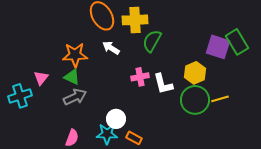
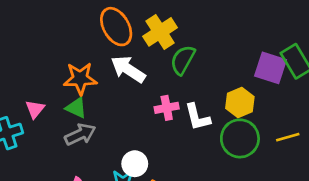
yellow cross: (135, 20) -> (160, 32), turned -30
white arrow: (111, 48) -> (128, 69), size x1.5
yellow line: (220, 99) -> (288, 137), moved

